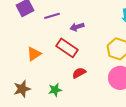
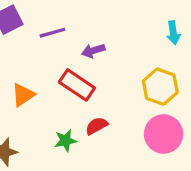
green star: (55, 90) -> (65, 141), moved

